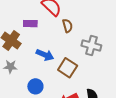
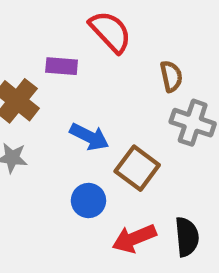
brown semicircle: (67, 26) -> (171, 76), moved
blue circle: (35, 86) -> (88, 200), moved

